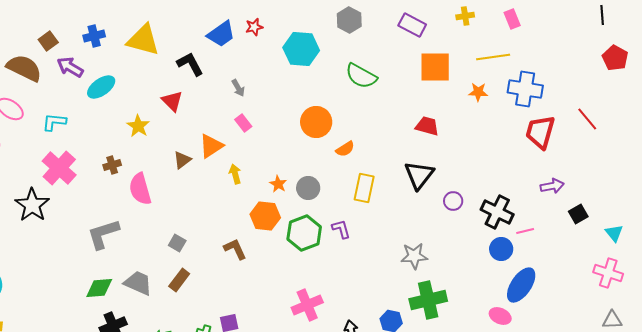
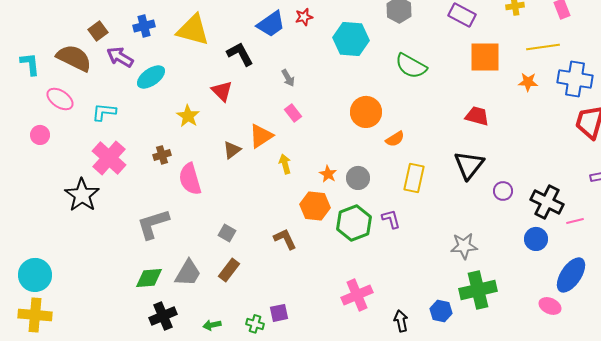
blue circle: (501, 249) -> (536, 239), moved
gray trapezoid: (138, 283) -> (188, 273), turned 96

